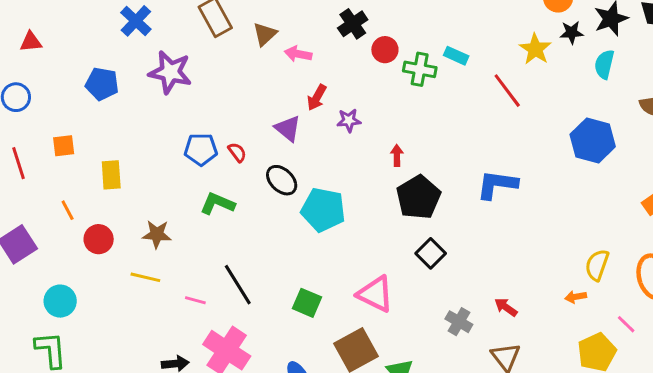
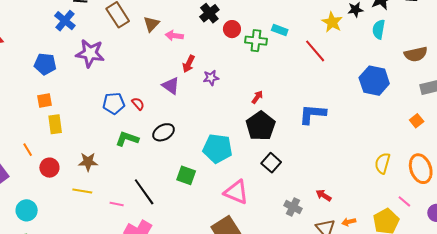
orange square: (64, 146) -> (45, 101), moved
red arrow: (397, 155) -> (257, 97), moved, turned 40
black ellipse: (282, 180) -> (164, 132), moved, turned -70
cyan pentagon: (323, 210) -> (217, 148), moved
orange arrow: (576, 297) -> (349, 222), moved
green square: (307, 303) -> (186, 175), moved

